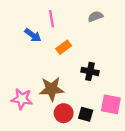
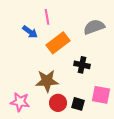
gray semicircle: (95, 16) -> (94, 27), moved, size x1.5
orange rectangle: (64, 47) -> (58, 43), size x1.6
pink star: (22, 99) -> (20, 102), moved

